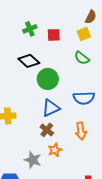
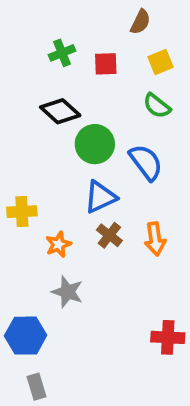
brown semicircle: (91, 17) -> (140, 22), moved
blue semicircle: (84, 98) -> (146, 162), moved, turned -125
brown cross: (47, 130) -> (109, 235), moved
orange star: (55, 150) -> (58, 244), moved

